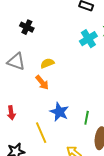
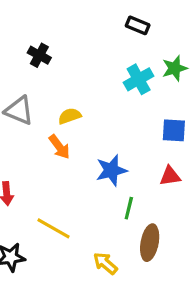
blue star: (59, 112) -> (111, 170), moved, turned 30
yellow line: (41, 133) -> (54, 228), turned -40

